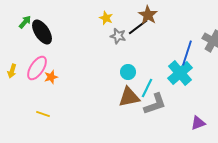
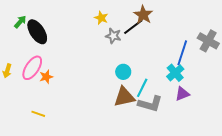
cyan cross: (180, 73) -> (175, 73), size x0.7
gray L-shape: (155, 104) -> (150, 104), turned 35
purple triangle: (198, 123) -> (182, 94), moved

